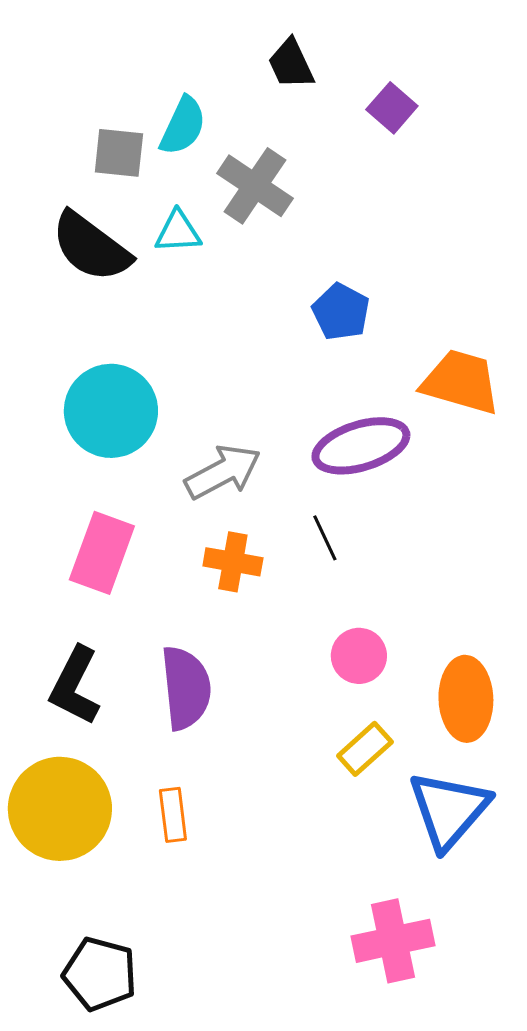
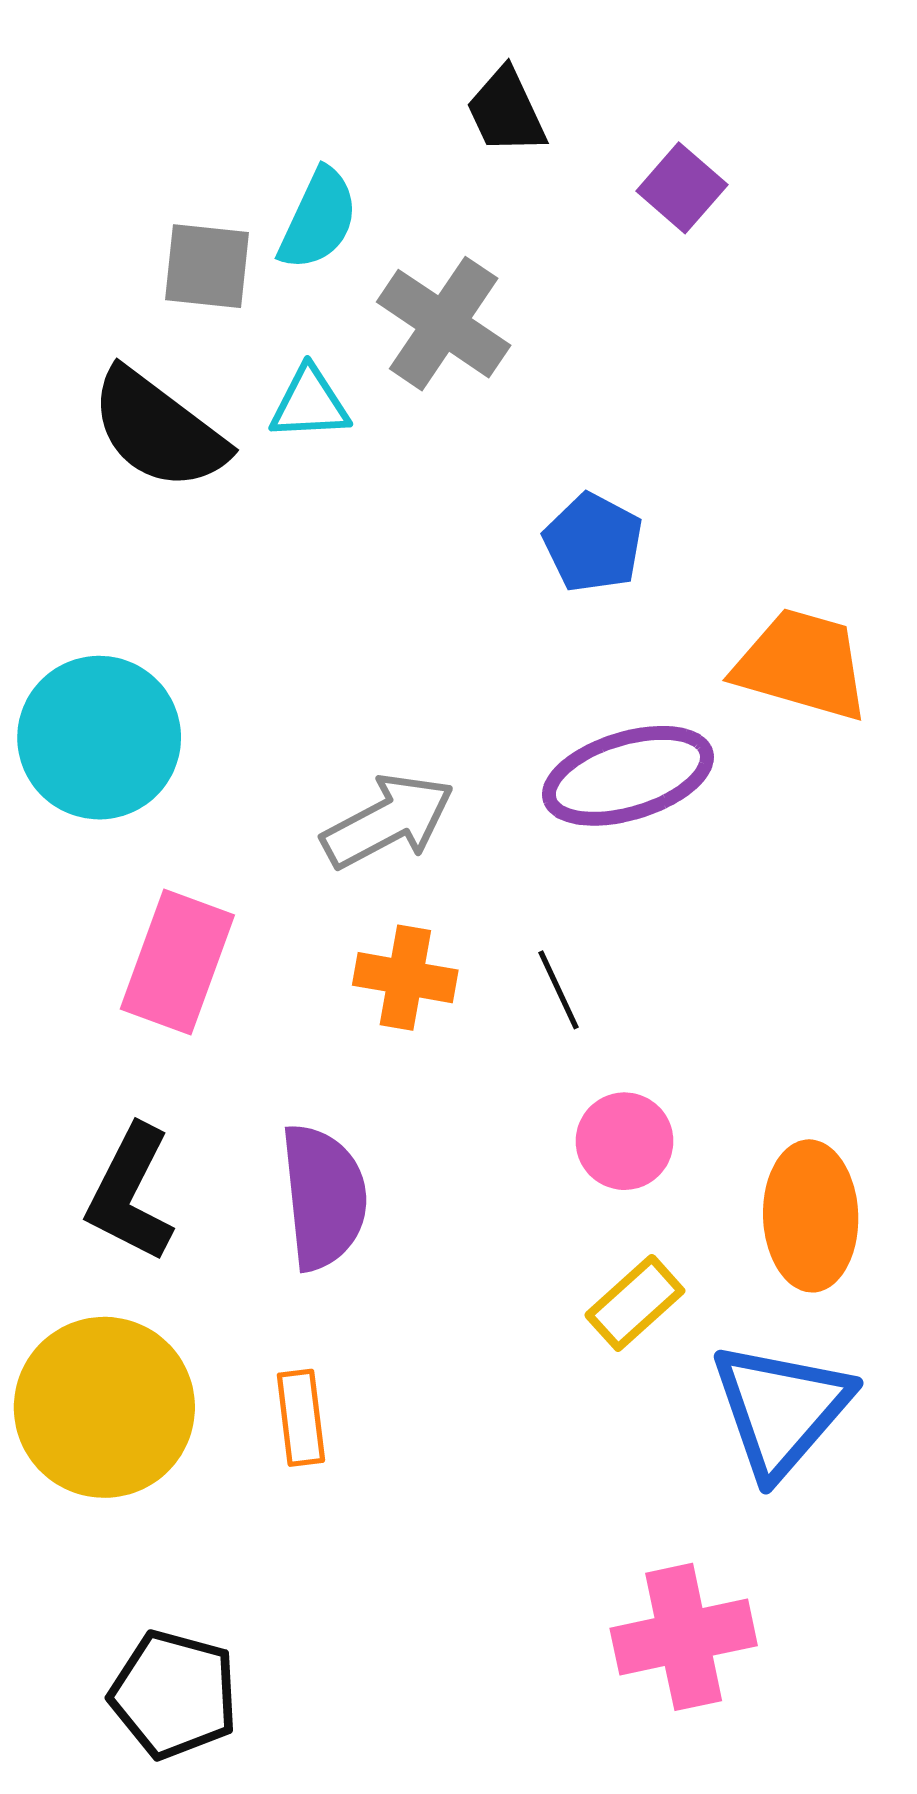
cyan circle: (111, 411) -> (99, 738), moved
black line: (325, 538) -> (558, 990), moved

